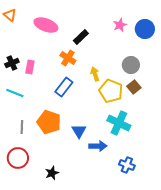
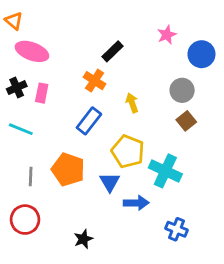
pink ellipse: (46, 25) -> (32, 51), moved
blue circle: (145, 29) -> (201, 54), moved
yellow pentagon: (111, 91) -> (128, 151), moved
black star: (52, 173) -> (83, 239), moved

